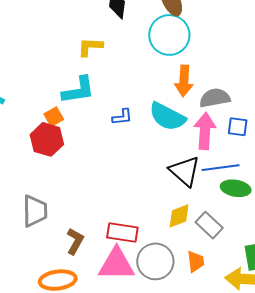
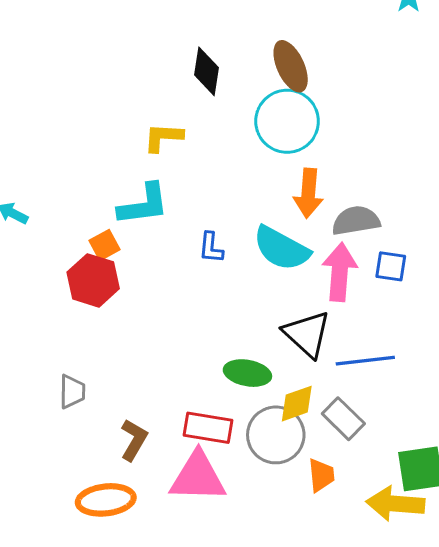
blue L-shape: (122, 117) -> (211, 248), turned 100
blue line: (221, 168) -> (365, 361), moved
green ellipse: (236, 188) -> (247, 373), moved
gray trapezoid: (35, 211) -> (72, 392), size x0.7
gray circle: (155, 261) -> (276, 435), moved

